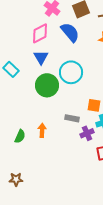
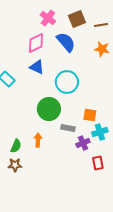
blue triangle: (41, 57) -> (37, 67), turned -35
green circle: (47, 85) -> (49, 109), moved
brown star: (16, 179) -> (15, 165), moved

